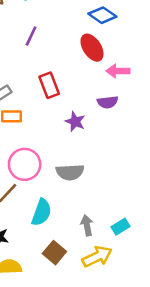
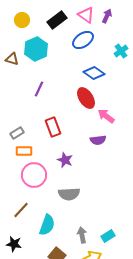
pink arrow: (118, 71) -> (106, 116), turned 36
purple star: (75, 122) -> (65, 160), moved
pink circle: (25, 164) -> (34, 175), moved

